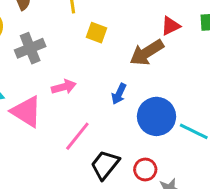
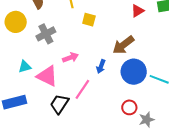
brown arrow: (147, 53) -> (123, 45), moved
blue arrow: (119, 94) -> (101, 67), moved
black trapezoid: (105, 165) -> (59, 104), moved

